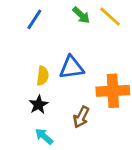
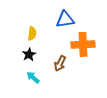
blue triangle: (72, 67) -> (65, 19), moved

